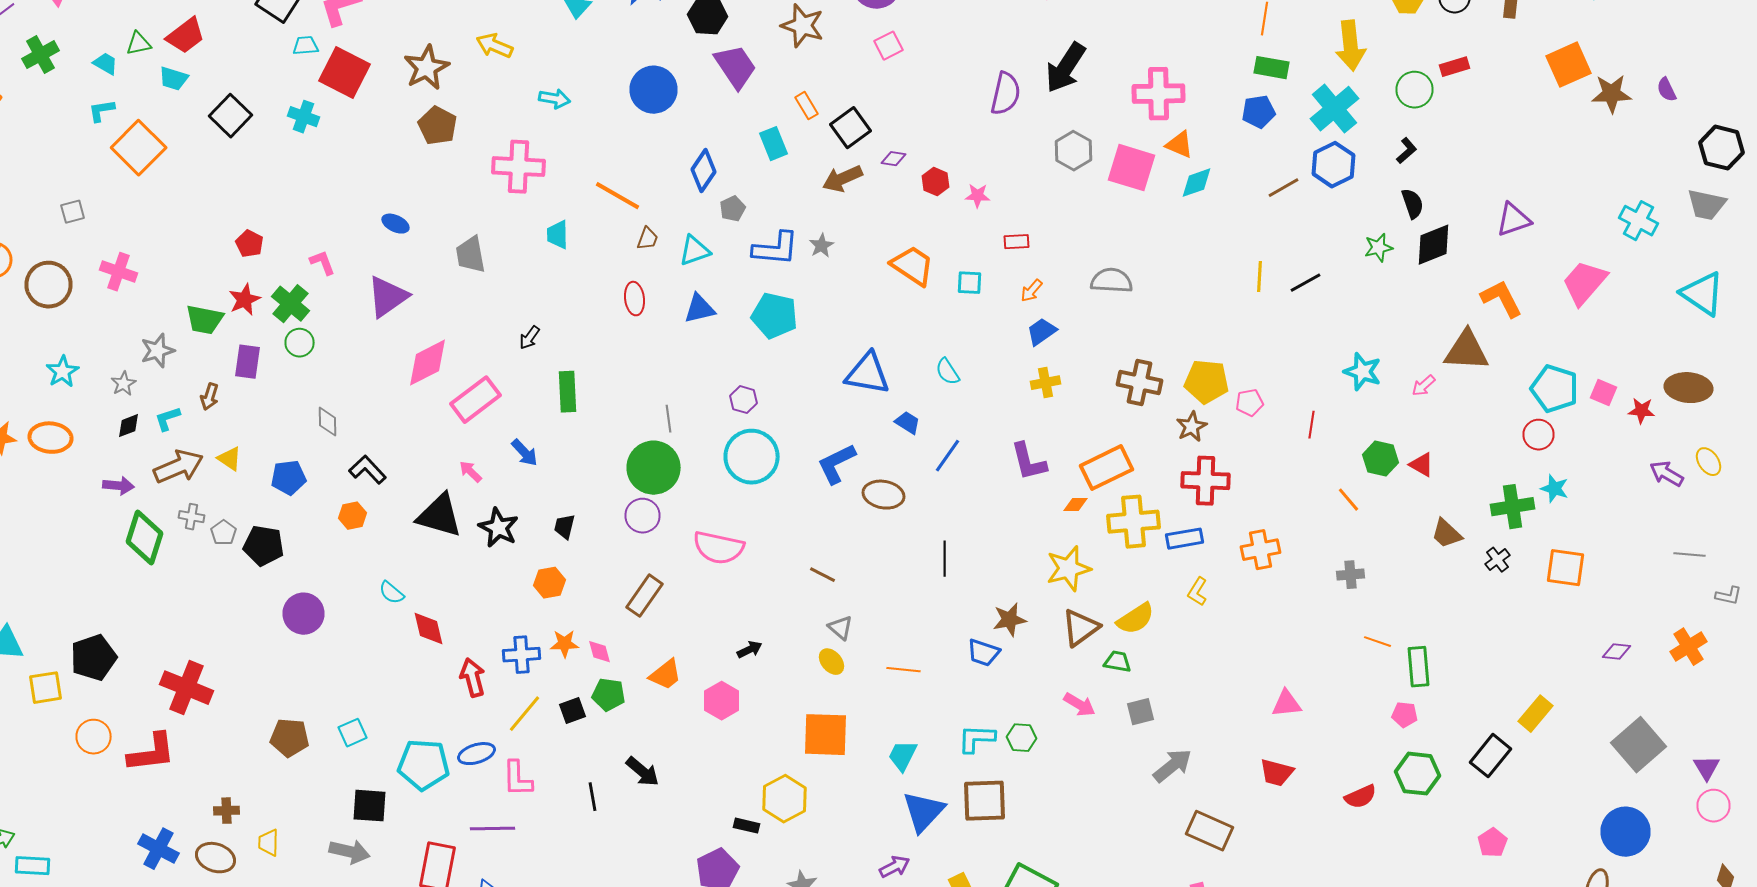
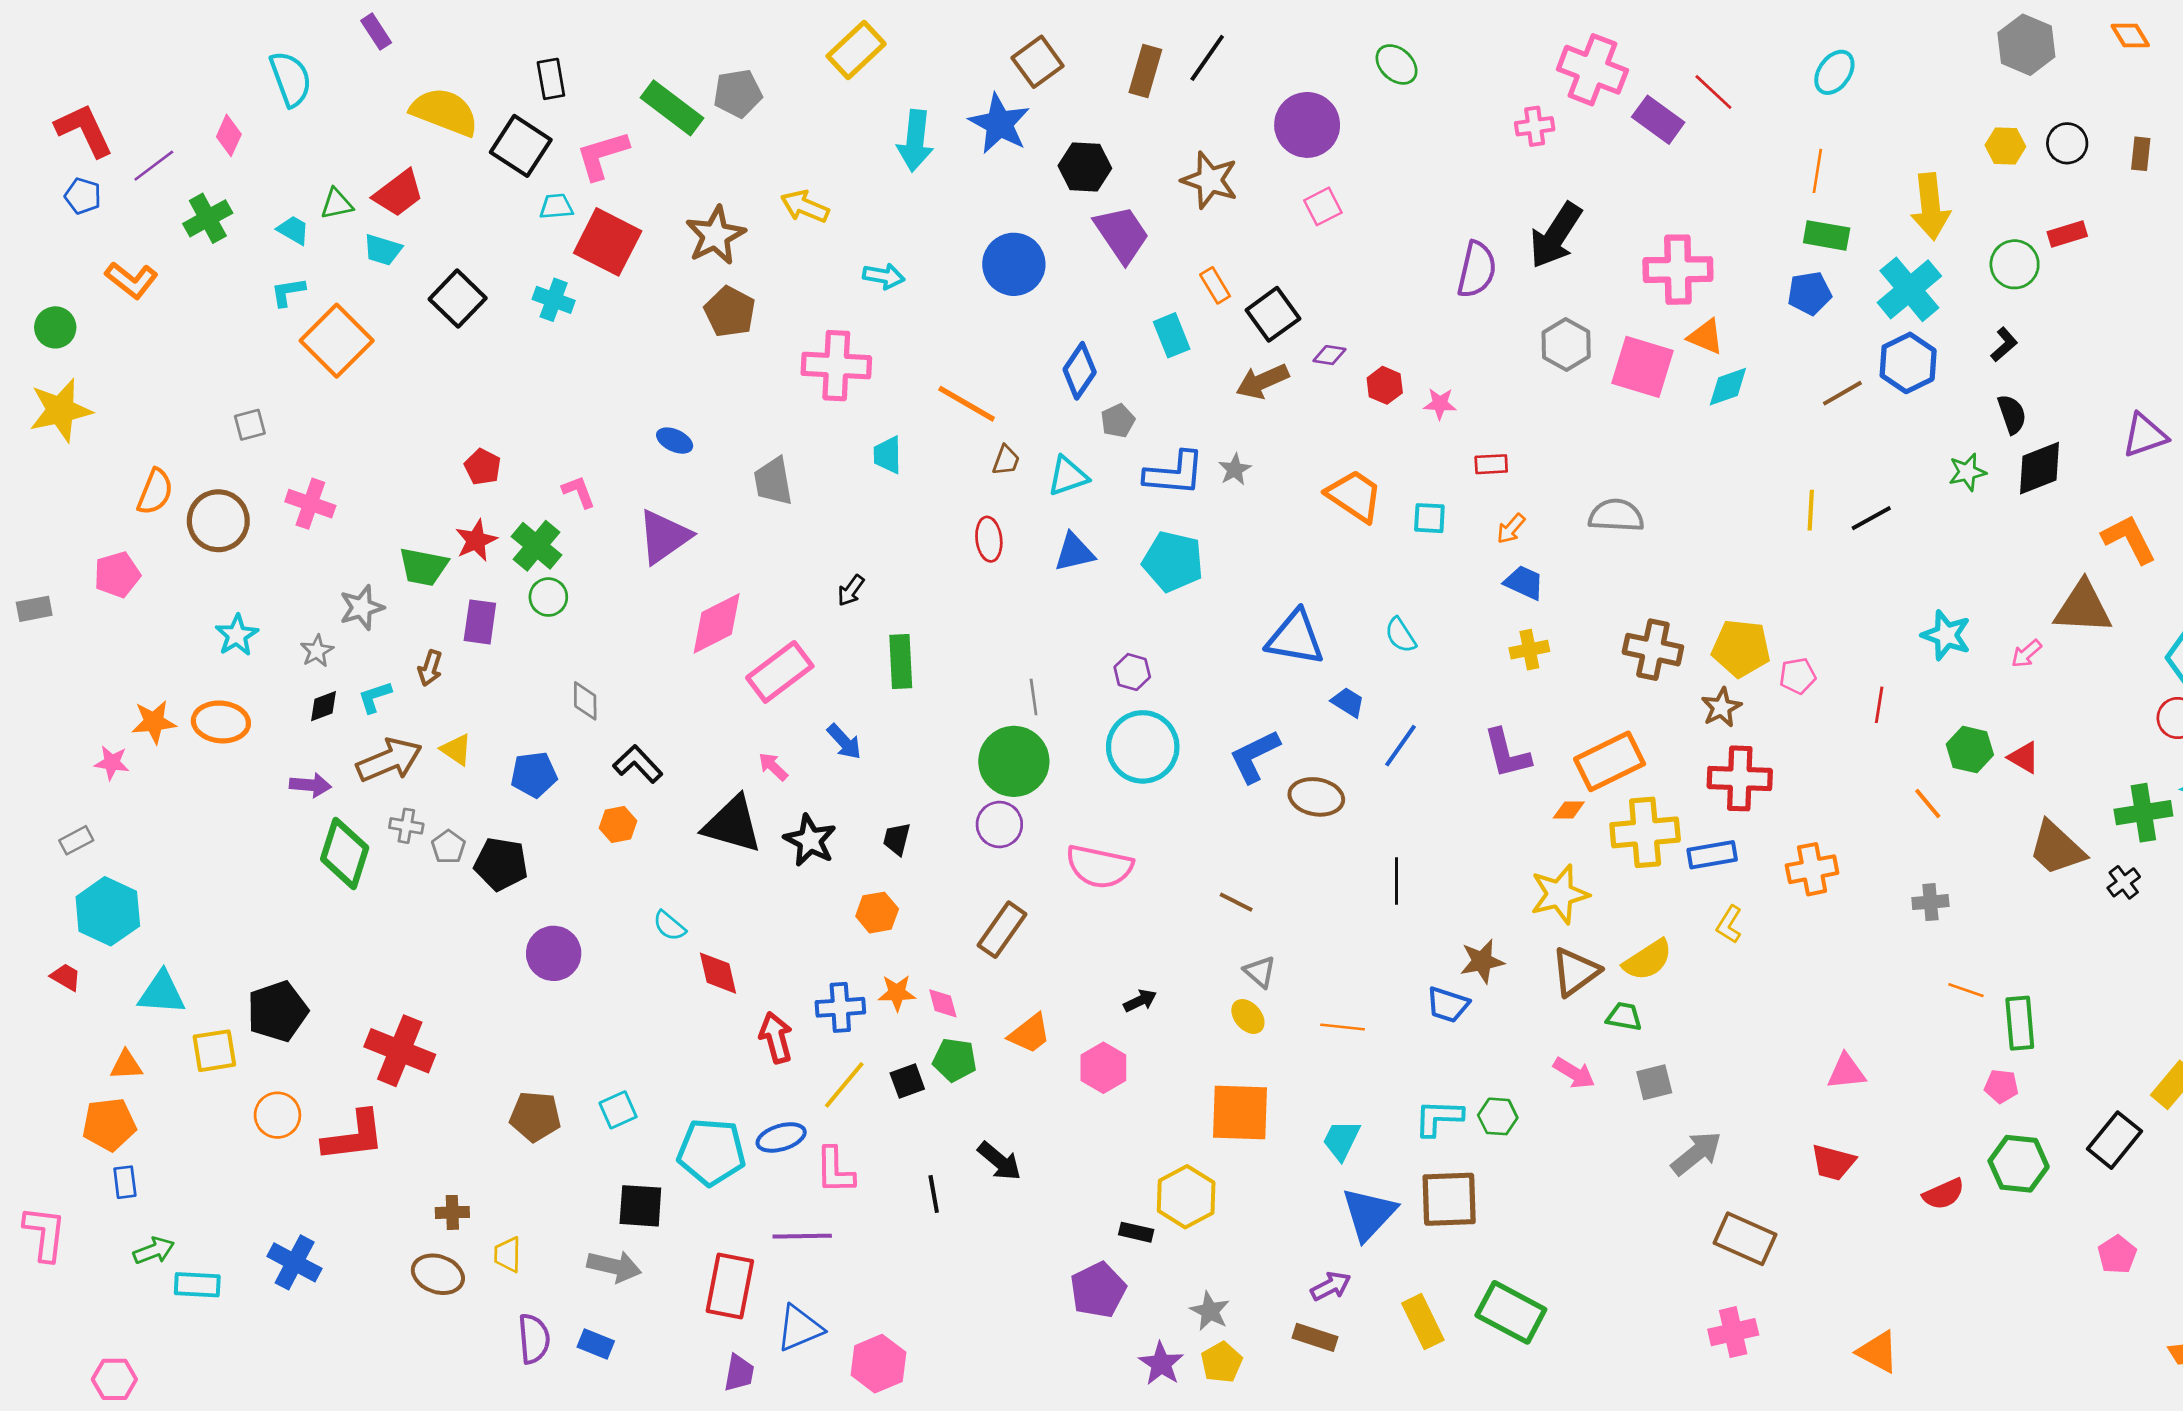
blue trapezoid: (1042, 332) -> (1524, 583), turned 60
brown trapezoid: (1446, 534) -> (2057, 848), size x1.4
blue cross: (158, 849) -> (295, 1262), moved

